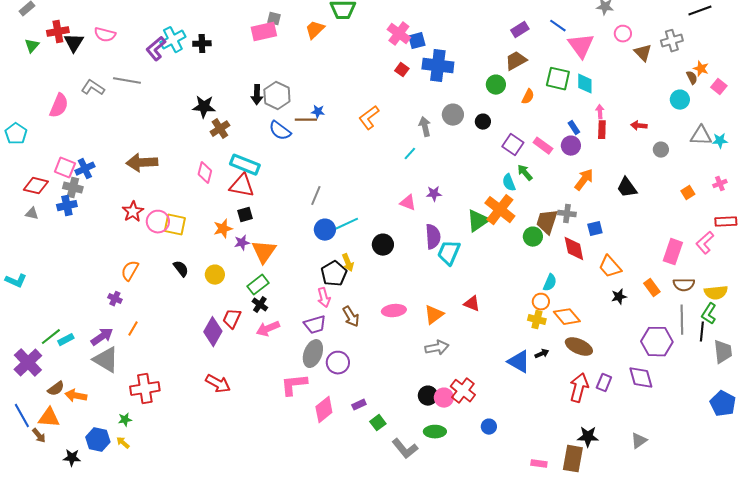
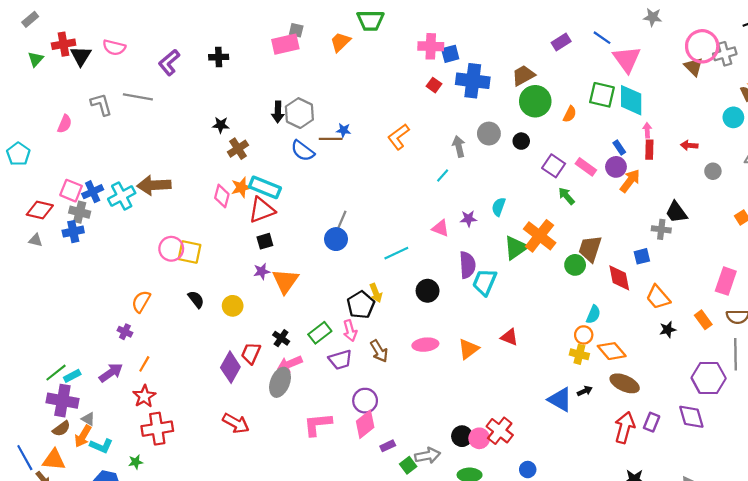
pink cross: (399, 34) -> (431, 46), turned -35
pink circle: (623, 34) -> (702, 46), moved, size x1.8
cyan cross: (173, 40) -> (122, 196), moved
brown trapezoid: (516, 61) -> (523, 75), moved
cyan diamond: (585, 84) -> (631, 100), size x1.4
green circle: (496, 85) -> (535, 101), size x1.5
gray L-shape: (93, 88) -> (101, 104), turned 40
pink semicircle: (59, 106) -> (65, 124), size x0.7
black star: (204, 107) -> (221, 125), size x0.7
orange arrow: (584, 180) -> (630, 181), moved
cyan semicircle: (509, 183) -> (499, 207), moved, turned 42
red triangle: (242, 186) -> (262, 210), turned -32
red star: (133, 212) -> (144, 396), moved
gray cross: (567, 214) -> (661, 229), moved
cyan line: (347, 224) -> (396, 253), moved
orange star: (223, 229) -> (241, 187), moved
blue circle: (325, 230) -> (336, 239), moved
black circle: (383, 245) -> (428, 291), moved
cyan L-shape: (16, 281) -> (101, 446), moved
green rectangle: (258, 285) -> (320, 333), moved
gray arrow: (437, 348) -> (428, 456), moved
gray ellipse: (313, 354) -> (280, 382), moved
gray triangle: (106, 360) -> (88, 419), moved, size x0.5
purple cross: (28, 363) -> (62, 401), moved, turned -36
orange arrow: (76, 396) -> (83, 436), turned -70
pink diamond: (324, 410) -> (365, 424), moved

